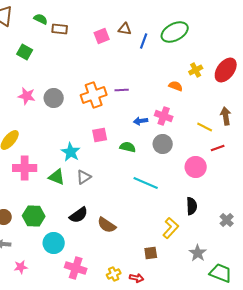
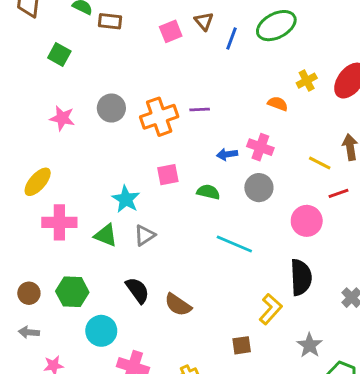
brown triangle: (125, 29) -> (204, 21), turned 40
gray circle: (54, 98) -> (111, 108), moved
black semicircle: (192, 206) -> (301, 277), size x1.4
black semicircle: (79, 215) -> (137, 290), turned -90

